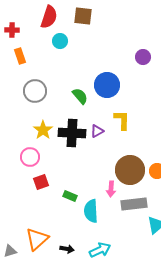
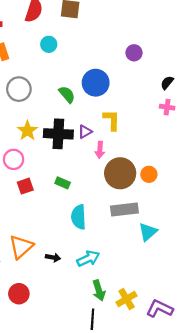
cyan circle: (60, 41) -> (49, 44), moved
pink arrow: (111, 189) -> (100, 150), moved
green rectangle: (70, 196) -> (63, 183), moved

